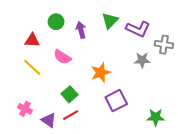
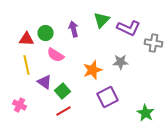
green circle: (56, 22) -> (46, 33), moved
gray star: (142, 60) -> (121, 62), moved
yellow line: (32, 67) -> (27, 65), turned 36
green star: (156, 117) -> (146, 113), turned 30
purple triangle: (49, 120) -> (45, 82), moved

